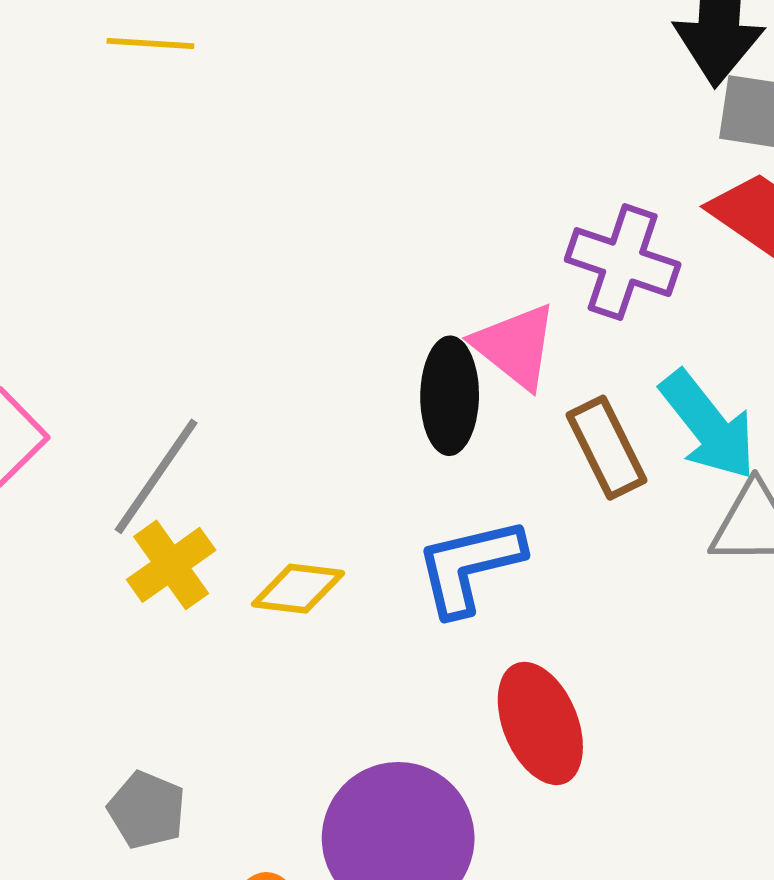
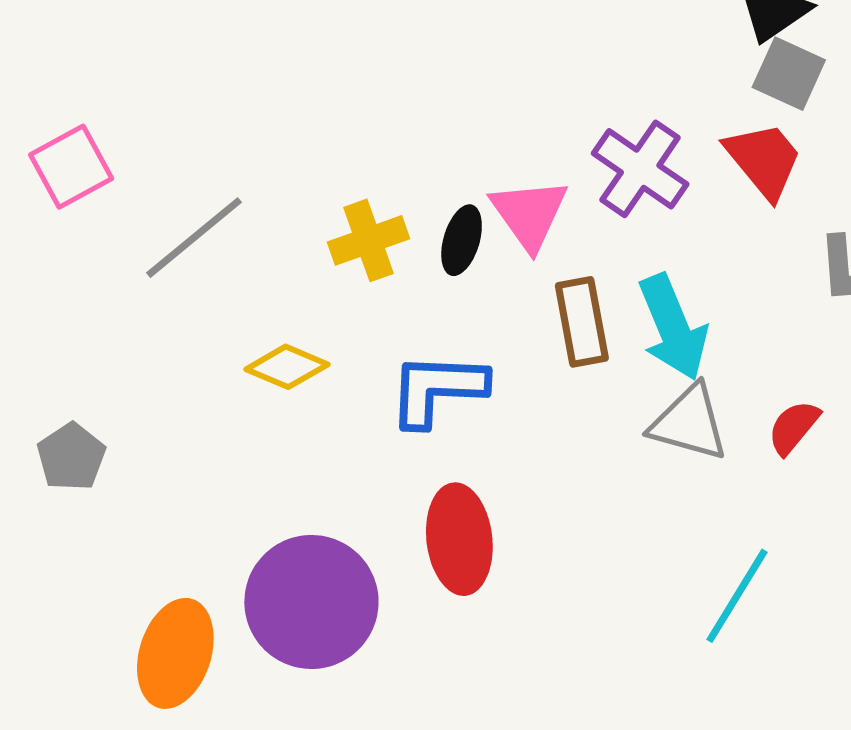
black ellipse: (450, 396) -> (462, 240), size x0.7
yellow cross: (171, 565) -> (369, 240), moved
gray pentagon: (147, 810) -> (71, 457), moved

